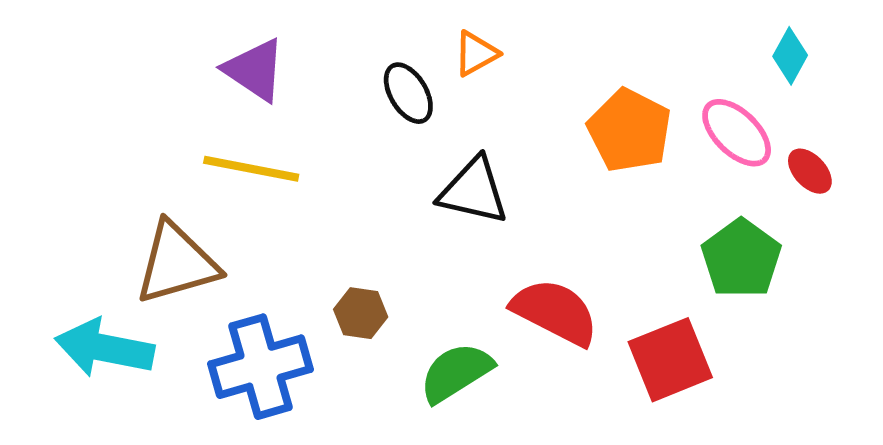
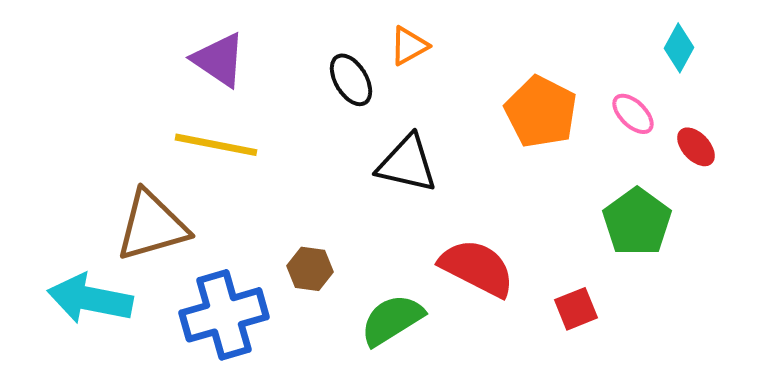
pink ellipse: (737, 133) -> (633, 114), size x0.7
red square: (670, 360) -> (576, 309), size x0.6

